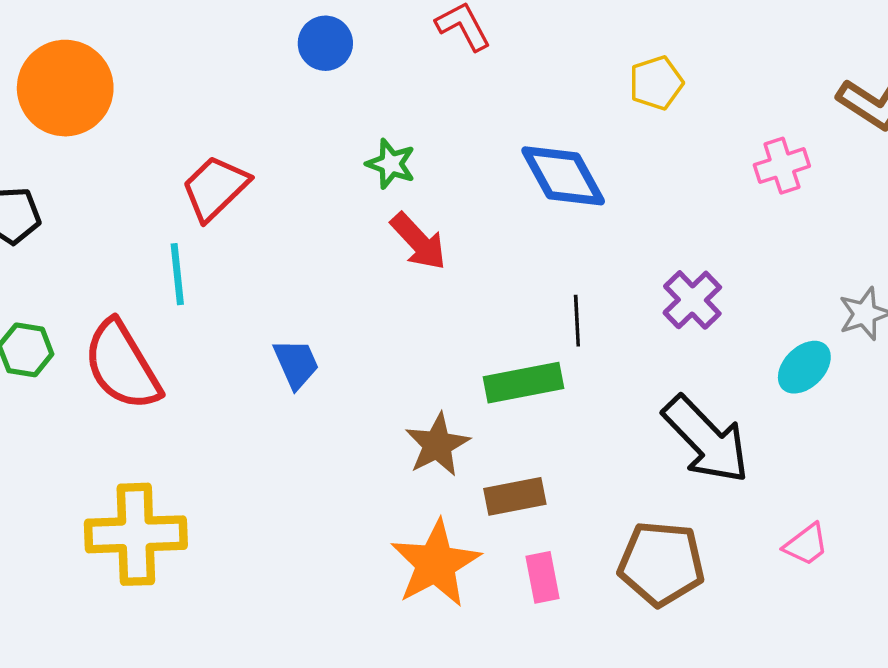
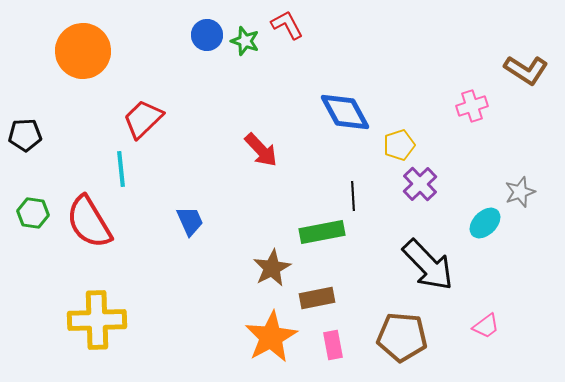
yellow pentagon: (656, 83) -> (399, 145), moved
orange circle: (65, 88) -> (83, 51), moved
green star: (391, 164) -> (245, 41), moved

